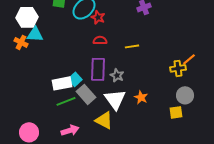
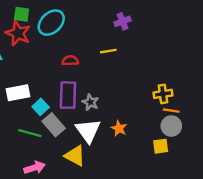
red star: (98, 17) -> (18, 33), moved, size x1.5
yellow line: (132, 46) -> (108, 51), moved
orange line: (189, 59) -> (171, 111), moved, turned 48
white rectangle: (62, 83) -> (18, 93), moved
green line: (66, 101) -> (30, 133), turned 36

